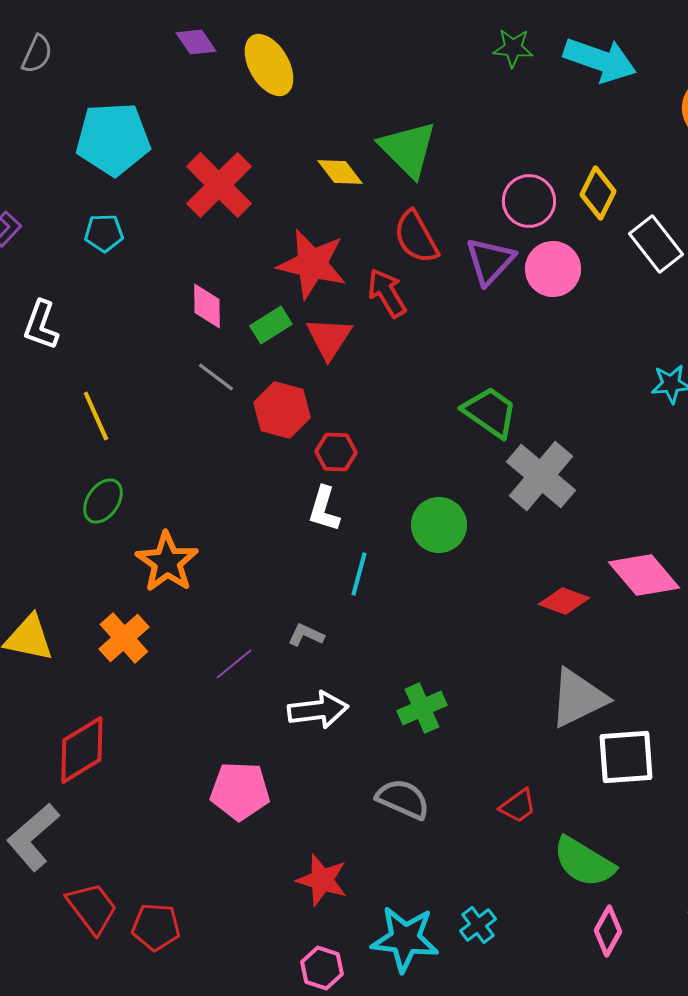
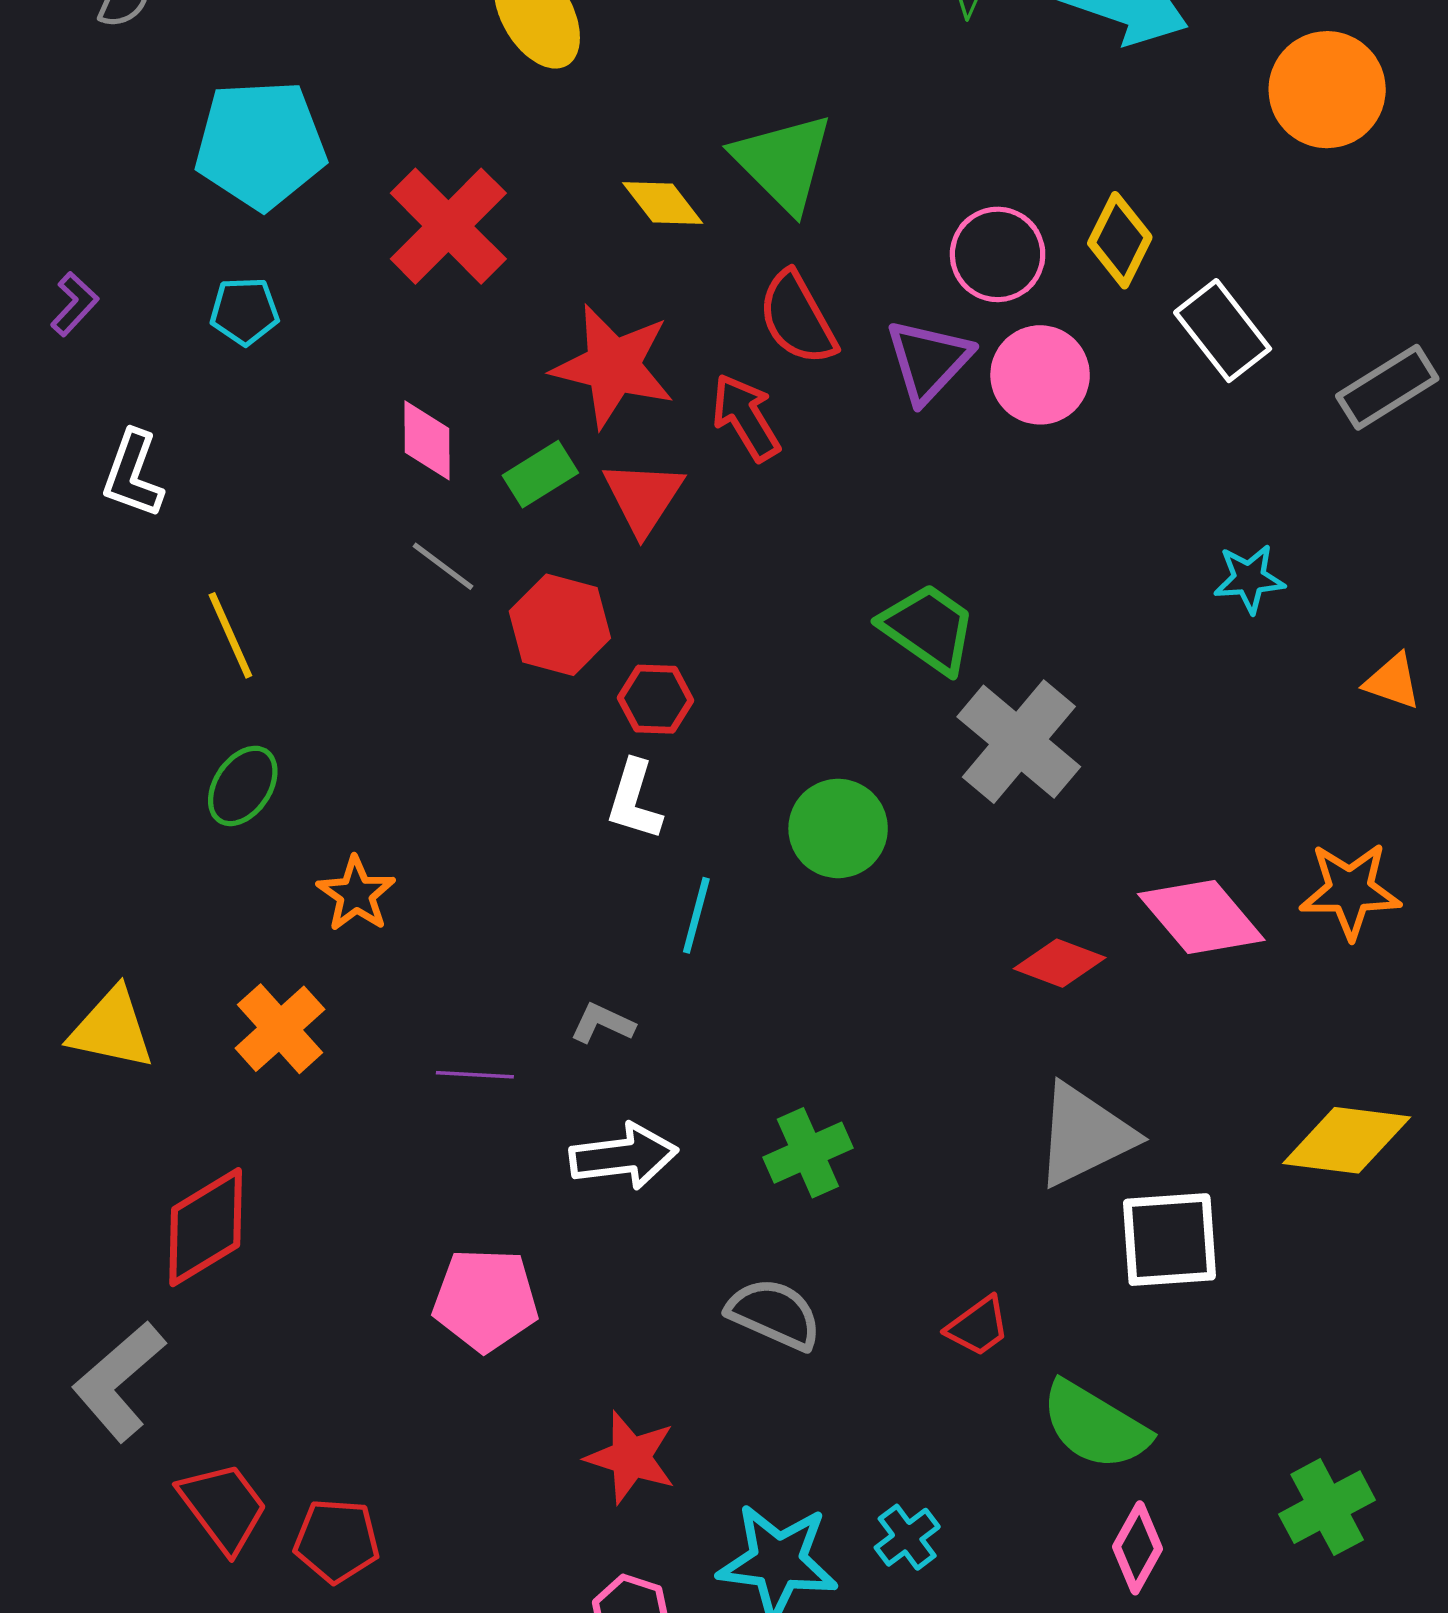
orange star: (167, 562) -> (356, 894), size x0.7
purple line: (234, 664) -> (475, 1075), turned 42

